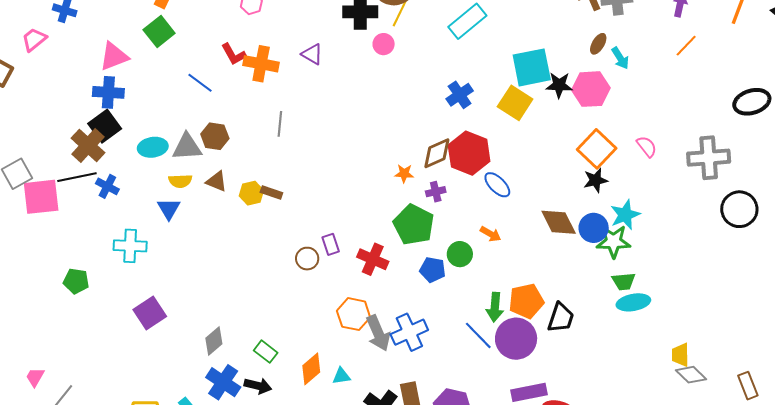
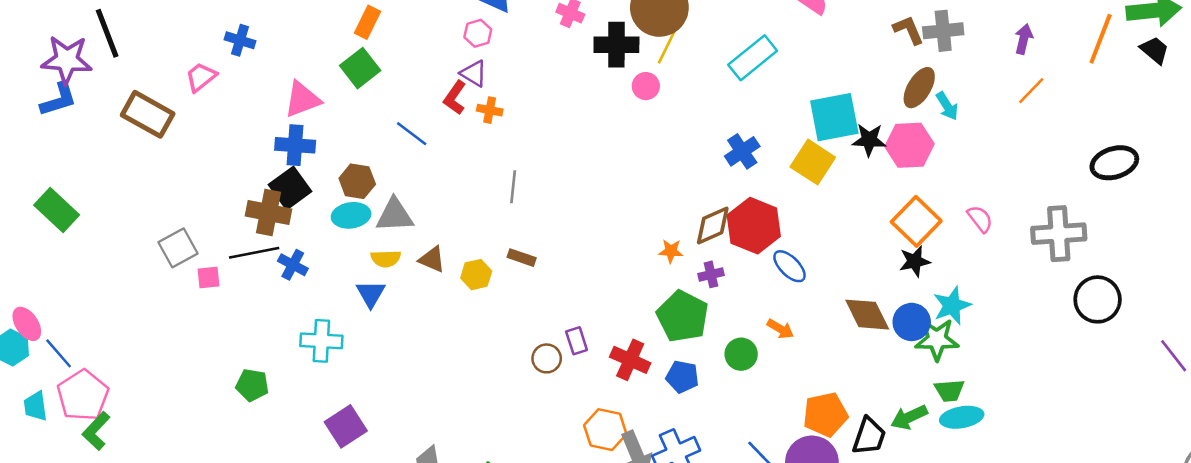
brown ellipse: (598, 44) -> (919, 88), size x1.5
red L-shape: (234, 54) -> (455, 98), turned 64
purple triangle: (312, 54) -> (474, 74), moved
orange cross: (261, 64) -> (490, 110), size x0.6
brown hexagon: (215, 136) -> (357, 181), moved
brown cross: (88, 145) -> (269, 213), turned -32
brown rectangle: (271, 193) -> (522, 258), moved
pink square: (41, 197) -> (208, 278), size x0.5
blue pentagon: (433, 270) -> (682, 377), moved
green arrow: (495, 307) -> (909, 417), moved, turned 60

